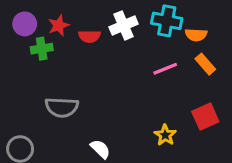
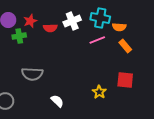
pink line: (165, 69) -> (97, 40), moved
red square: (205, 117) -> (125, 80), turned 30

